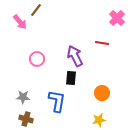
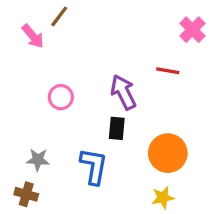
orange circle: (102, 93) -> (168, 153), size x1.5
brown cross: (26, 119) -> (26, 194), moved

